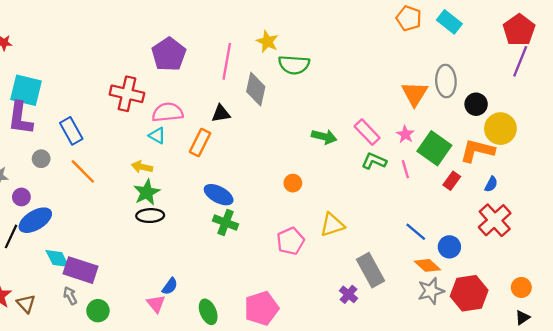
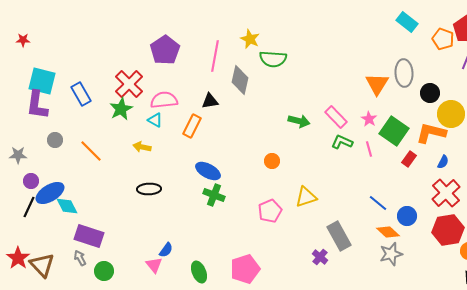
orange pentagon: (409, 18) -> (443, 39), moved
red cross: (127, 94) -> (129, 84), turned 32
blue rectangle: (71, 131) -> (81, 94), moved
green star: (147, 192) -> (121, 109), moved
purple circle: (21, 197) -> (31, 181), moved
cyan diamond: (57, 258) -> (67, 206), moved
red hexagon: (469, 293) -> (448, 230), moved
brown triangle: (26, 304) -> (42, 265), size x1.5

